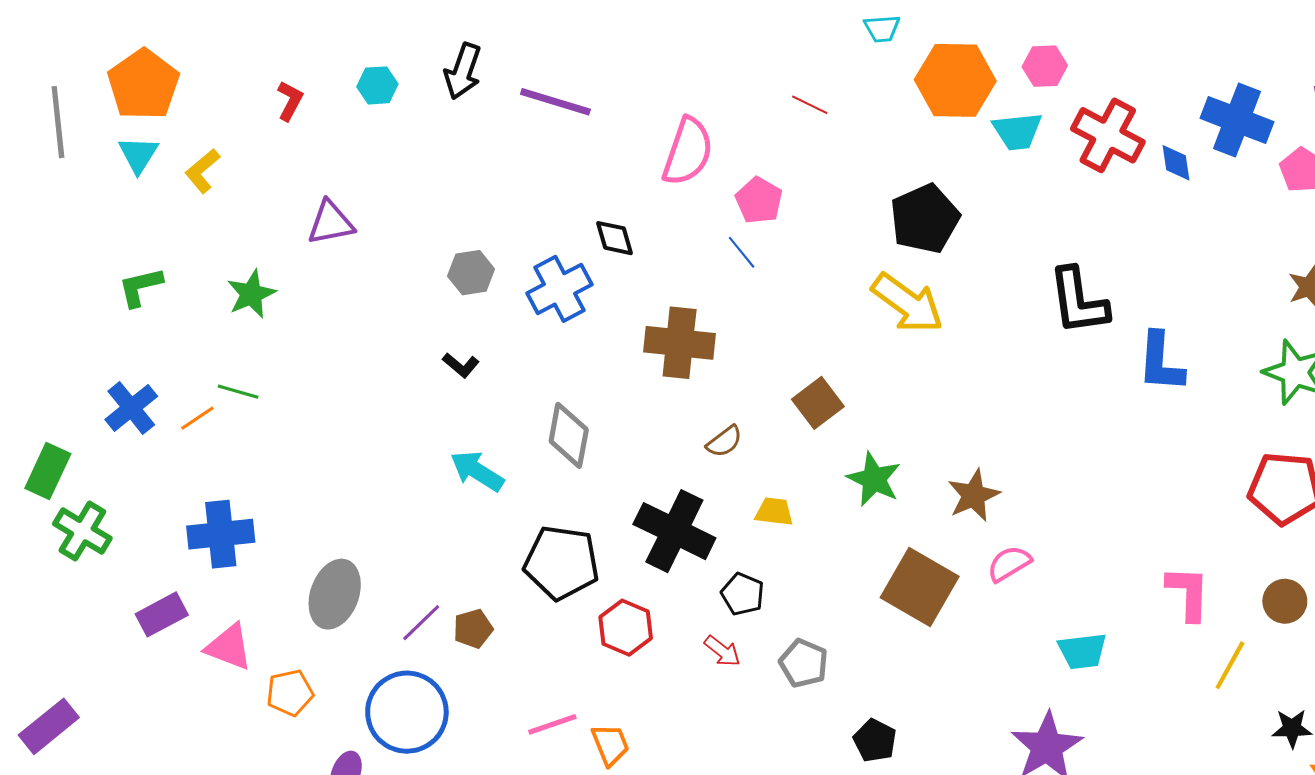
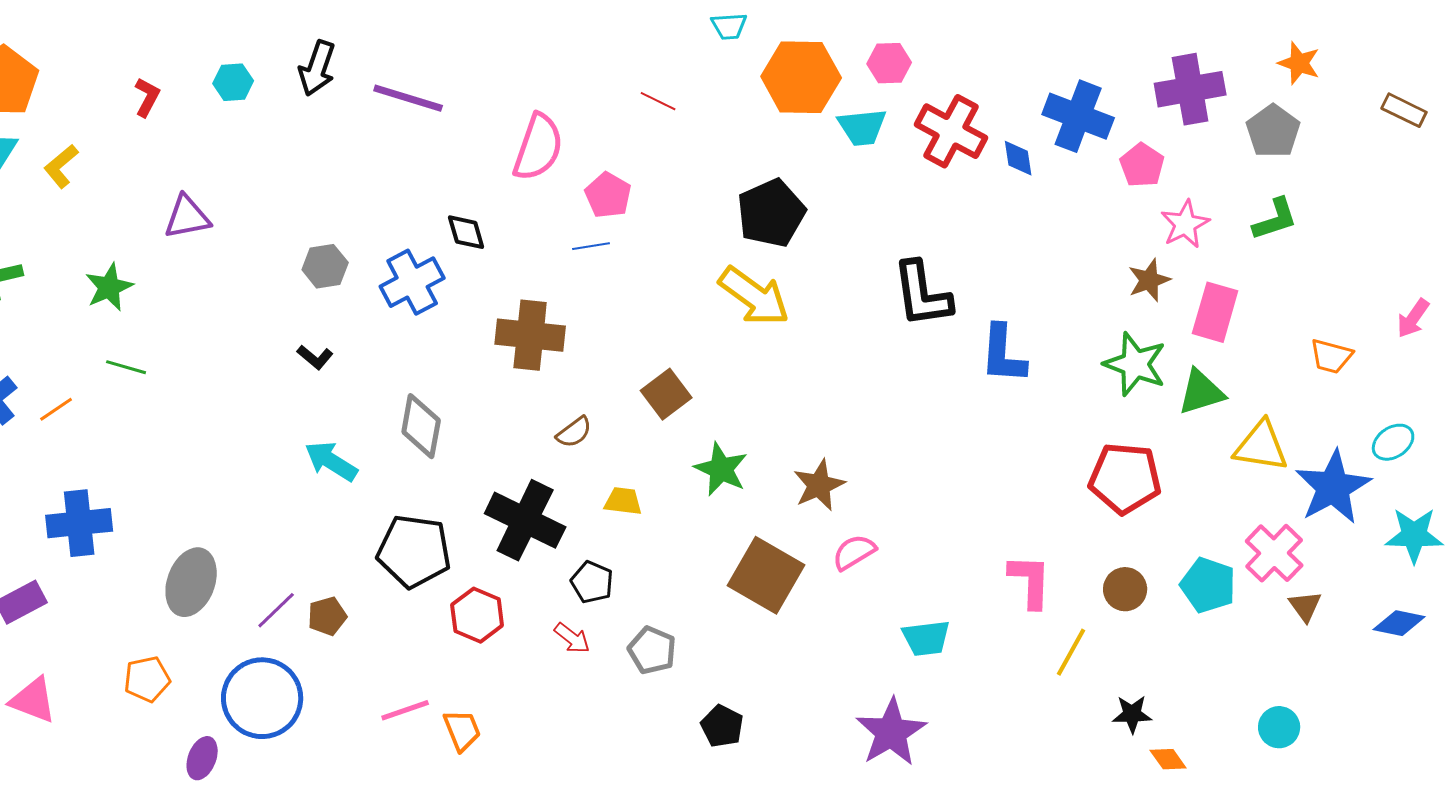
blue line: (742, 252) -> (591, 246), turned -60
green line: (238, 392) -> (126, 367), moved
pink triangle: (229, 647) -> (33, 700), moved

